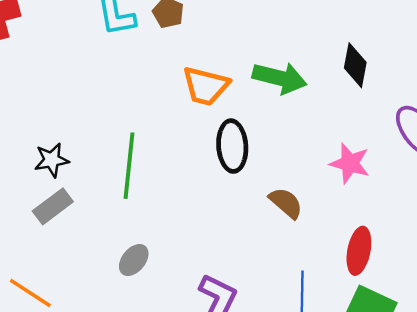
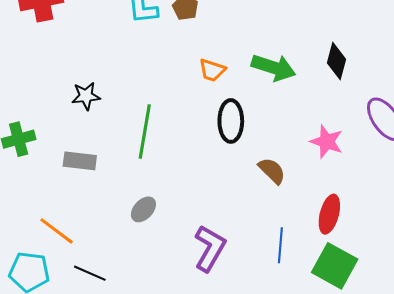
orange trapezoid: (206, 86) -> (212, 70), size x0.7
black star: (52, 160) -> (86, 96), moved
gray rectangle: (53, 206) -> (80, 161), turned 40

